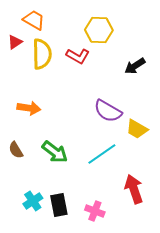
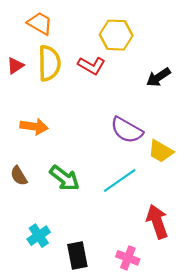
red triangle: (15, 42) -> (15, 66), moved
black rectangle: (59, 205) -> (77, 256), moved
pink cross: (95, 211) -> (128, 258), moved

